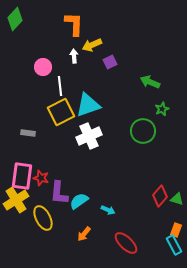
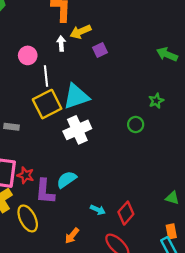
green arrow: (150, 82) -> (167, 54), moved
green circle: (143, 131) -> (136, 125), size x0.6
red diamond: (160, 196) -> (126, 213), moved
cyan semicircle: (79, 201) -> (67, 180), moved
orange rectangle: (176, 230) -> (171, 231), turned -32

